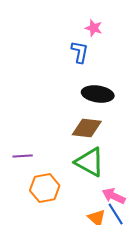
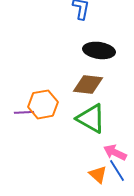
orange hexagon: (45, 188) -> (43, 104), moved

